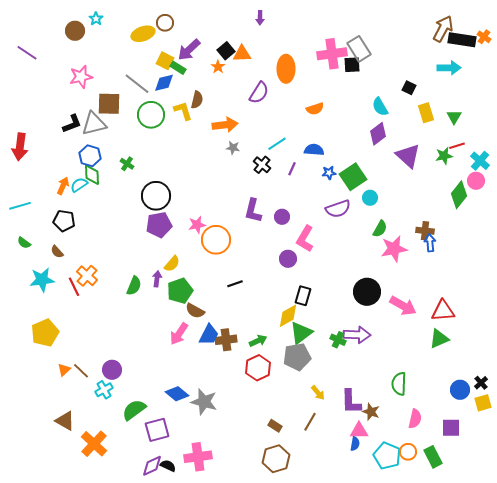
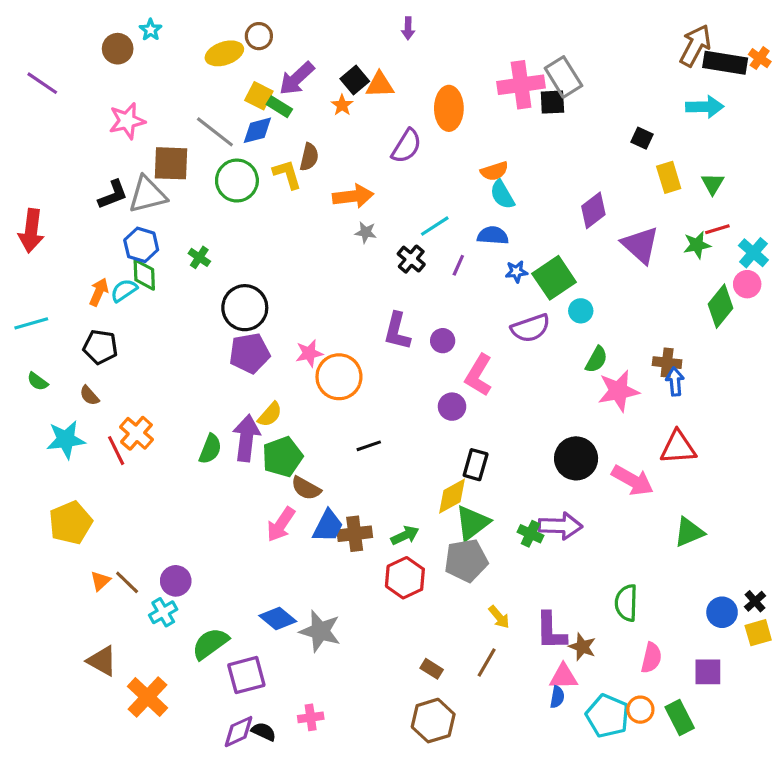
cyan semicircle: (380, 107) -> (502, 195), moved
purple arrow: (157, 279) -> (246, 438), size x1.8
red triangle: (443, 311) -> (678, 447), moved
pink cross: (198, 457) -> (311, 717), size x0.6

